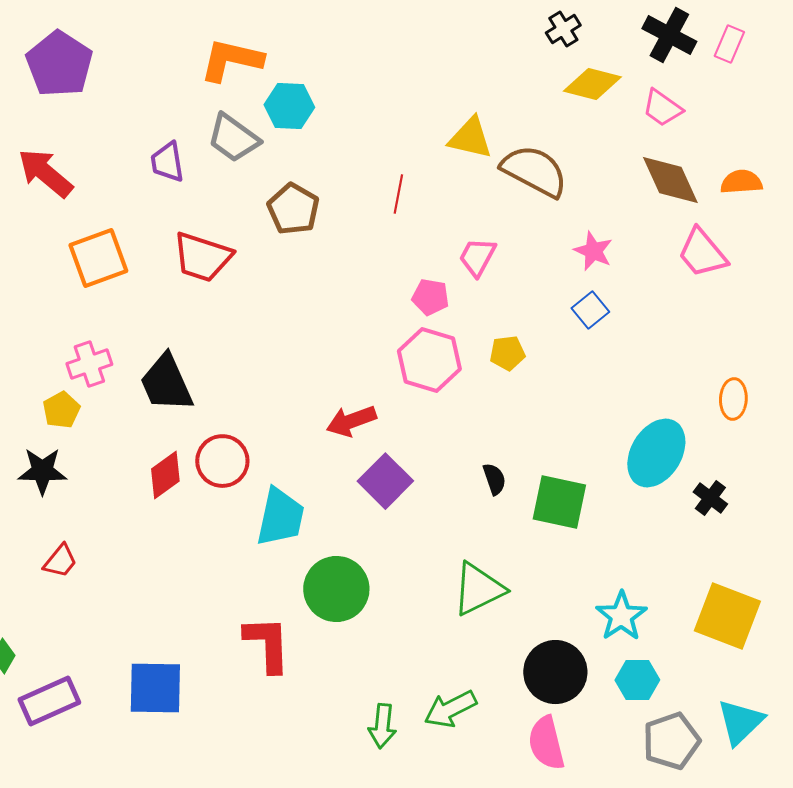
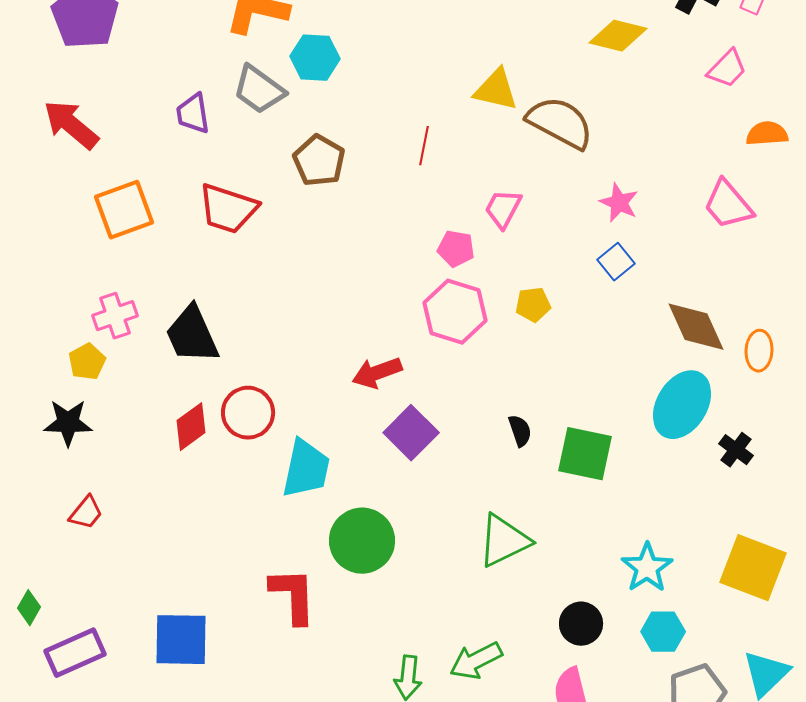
pink trapezoid: (662, 108) -> (727, 69), moved, turned -81
brown diamond: (670, 180) -> (696, 327), moved
black circle: (555, 672) -> (581, 624), size x0.7

